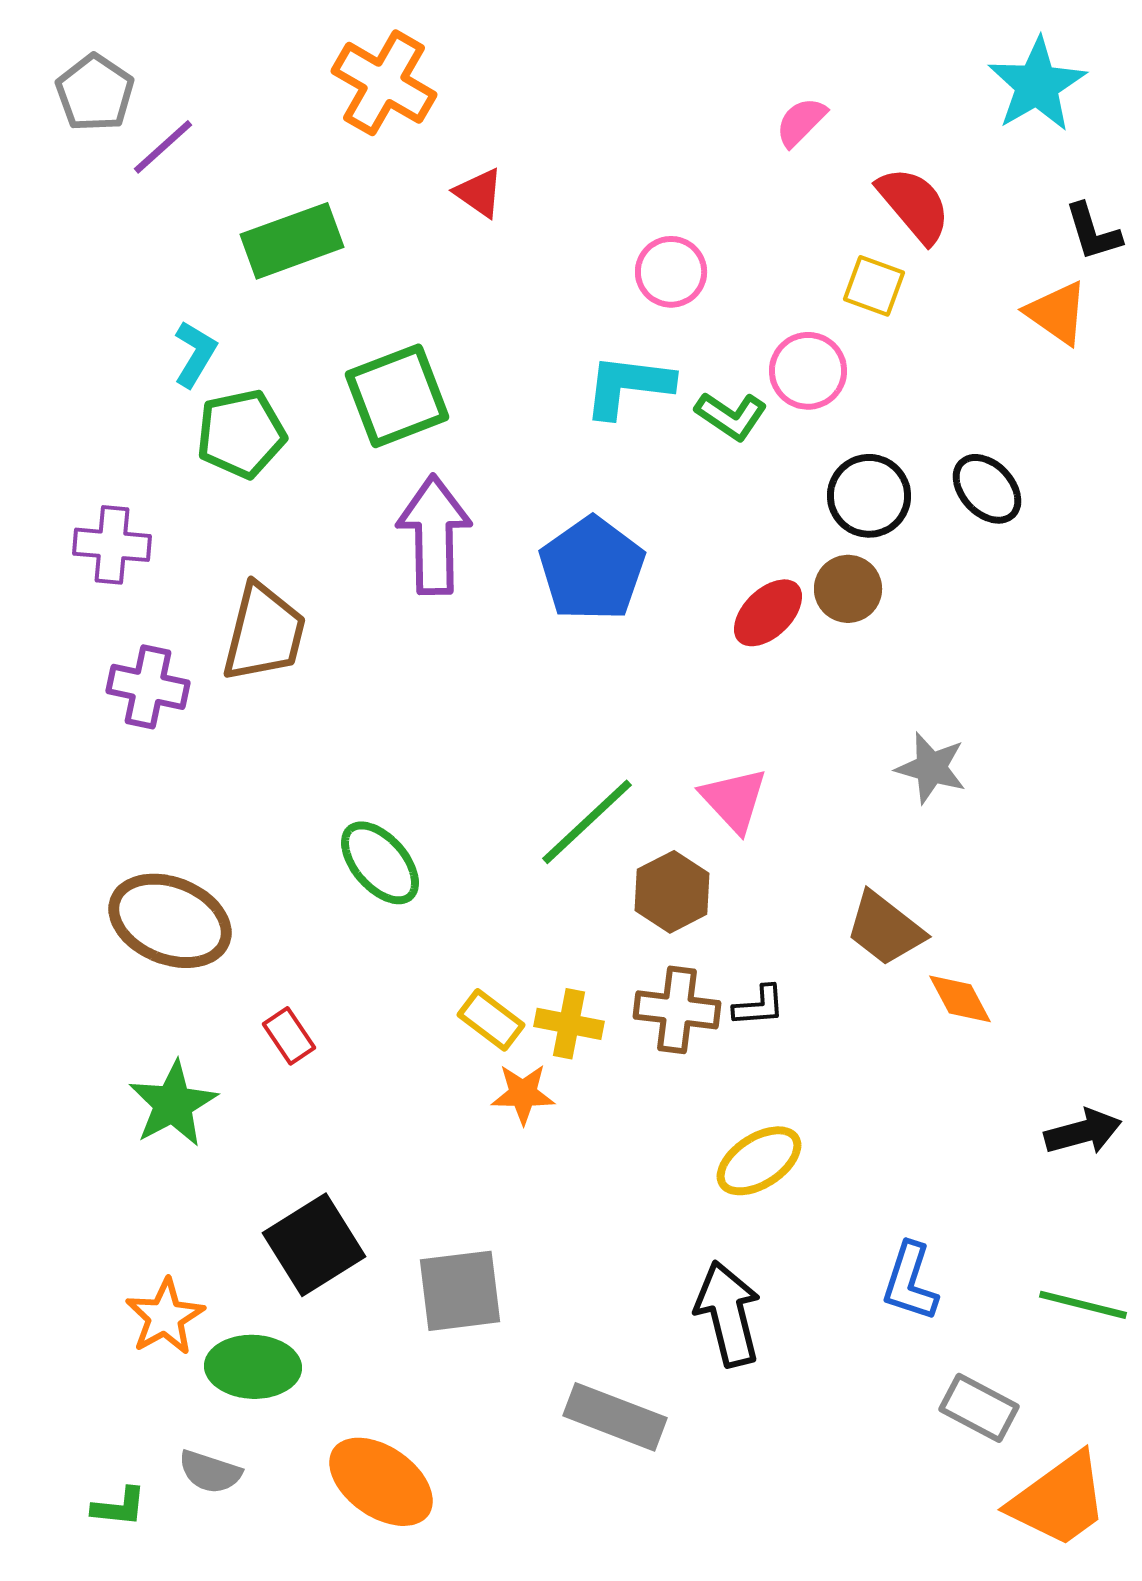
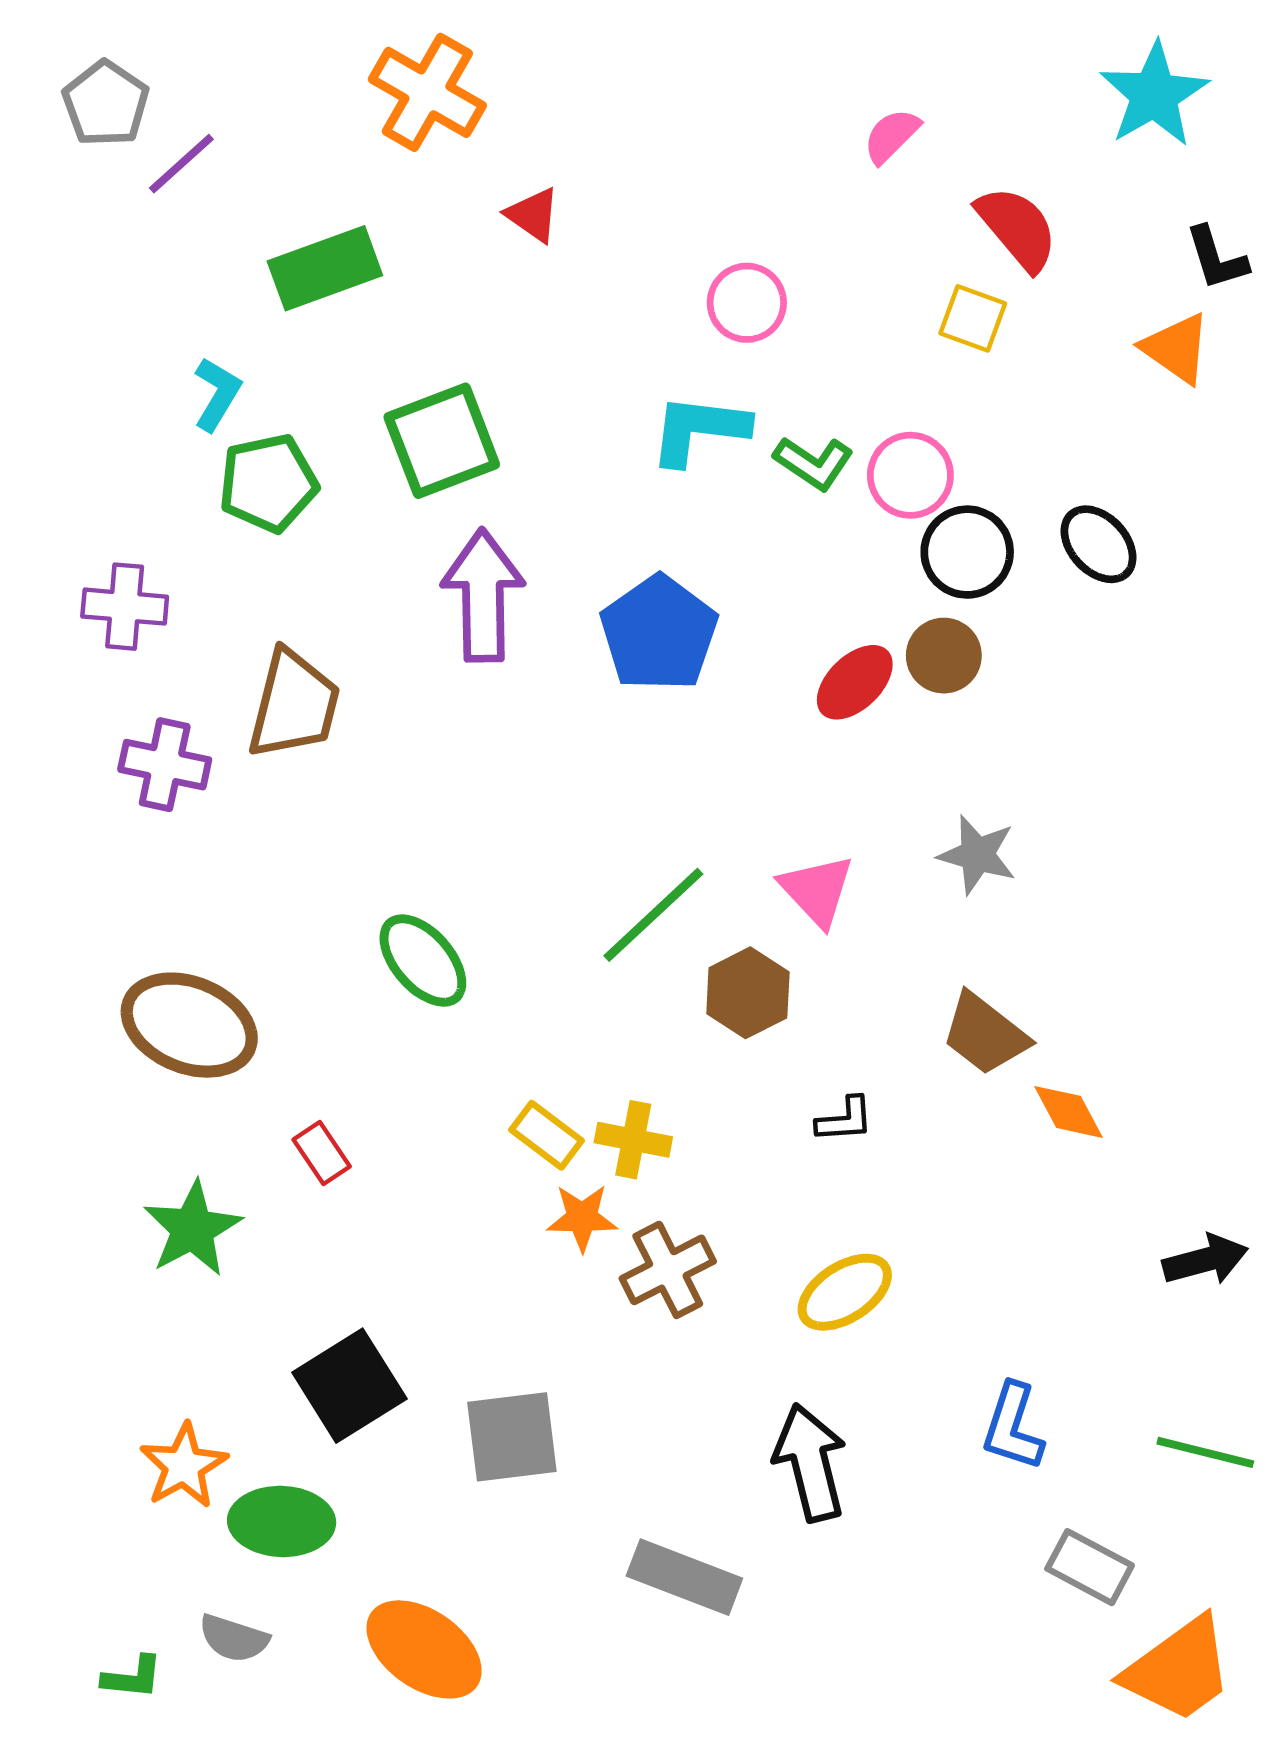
pink circle: (808, 371) -> (910, 475), moved
gray star: (931, 768) -> (977, 855), moved
brown cross: (677, 1010) -> (668, 1270), moved, turned -34

